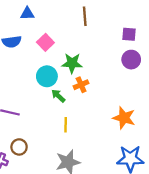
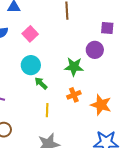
purple circle: (131, 60) -> (95, 50), moved
green star: (72, 63) -> (74, 67), moved
orange cross: (81, 85) -> (74, 95), moved

